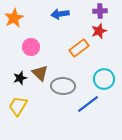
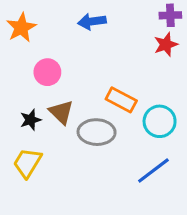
purple cross: (100, 11) -> (170, 15), moved
red star: (99, 31) -> (166, 45), moved
orange rectangle: (79, 48) -> (121, 100), moved, turned 66
blue line: (88, 104) -> (153, 170), moved

